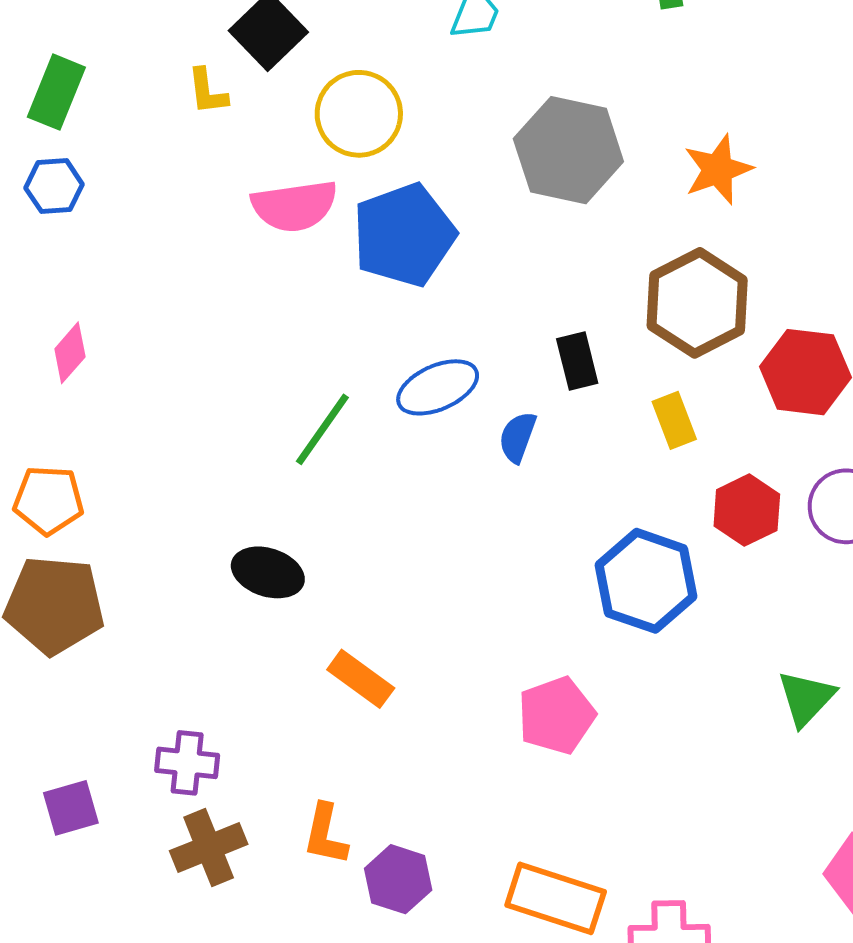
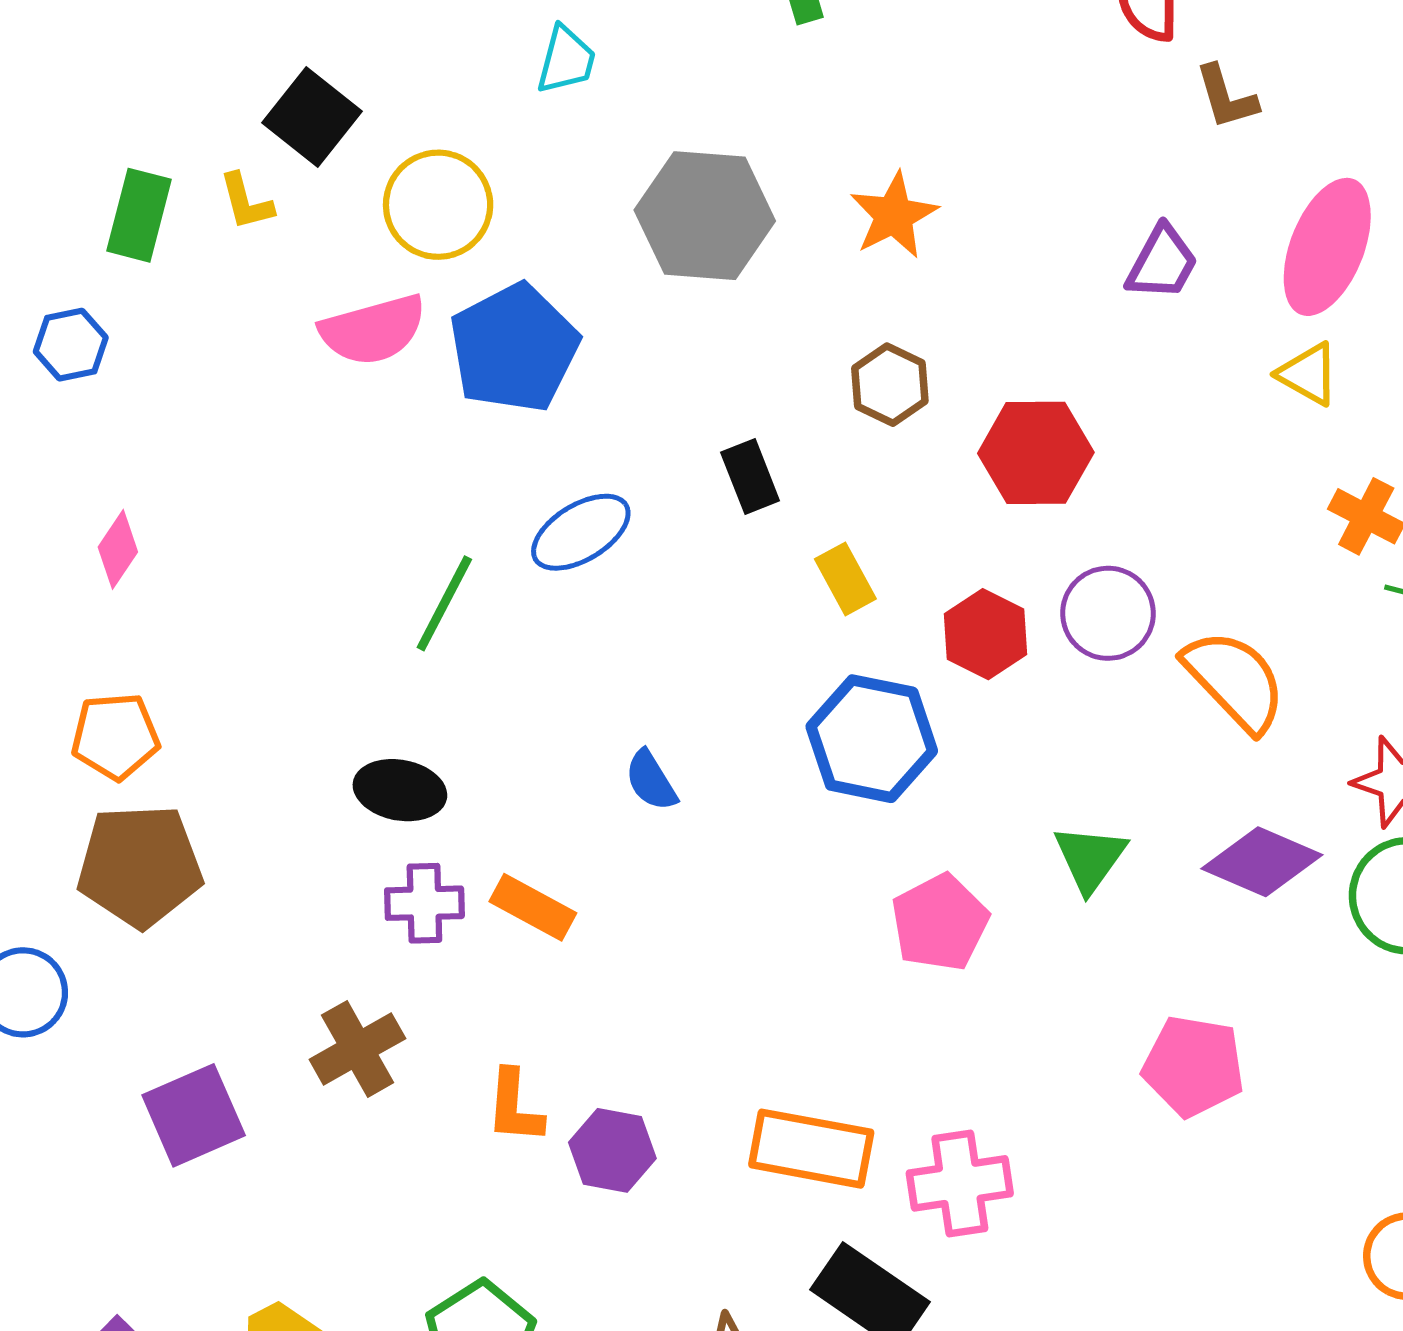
green rectangle: (56, 92) -> (139, 215), moved
brown hexagon: (697, 303) -> (890, 385), size x0.6
yellow rectangle: (674, 420) -> (845, 579), moved
blue semicircle: (517, 437) -> (651, 781), moved, turned -44
pink pentagon: (556, 715) -> (940, 923), moved
purple cross: (187, 763) -> (424, 903), moved
purple square: (71, 808) -> (194, 1115), size x1.4
brown cross: (209, 848) -> (357, 1049), moved

